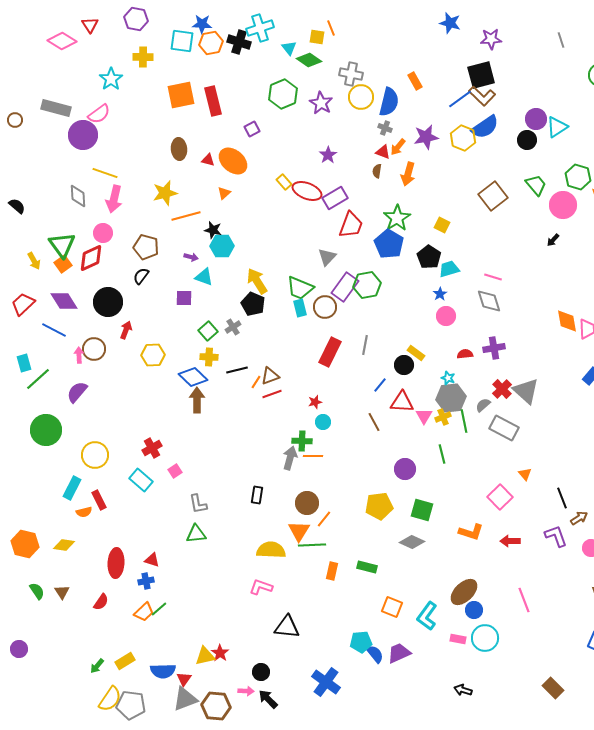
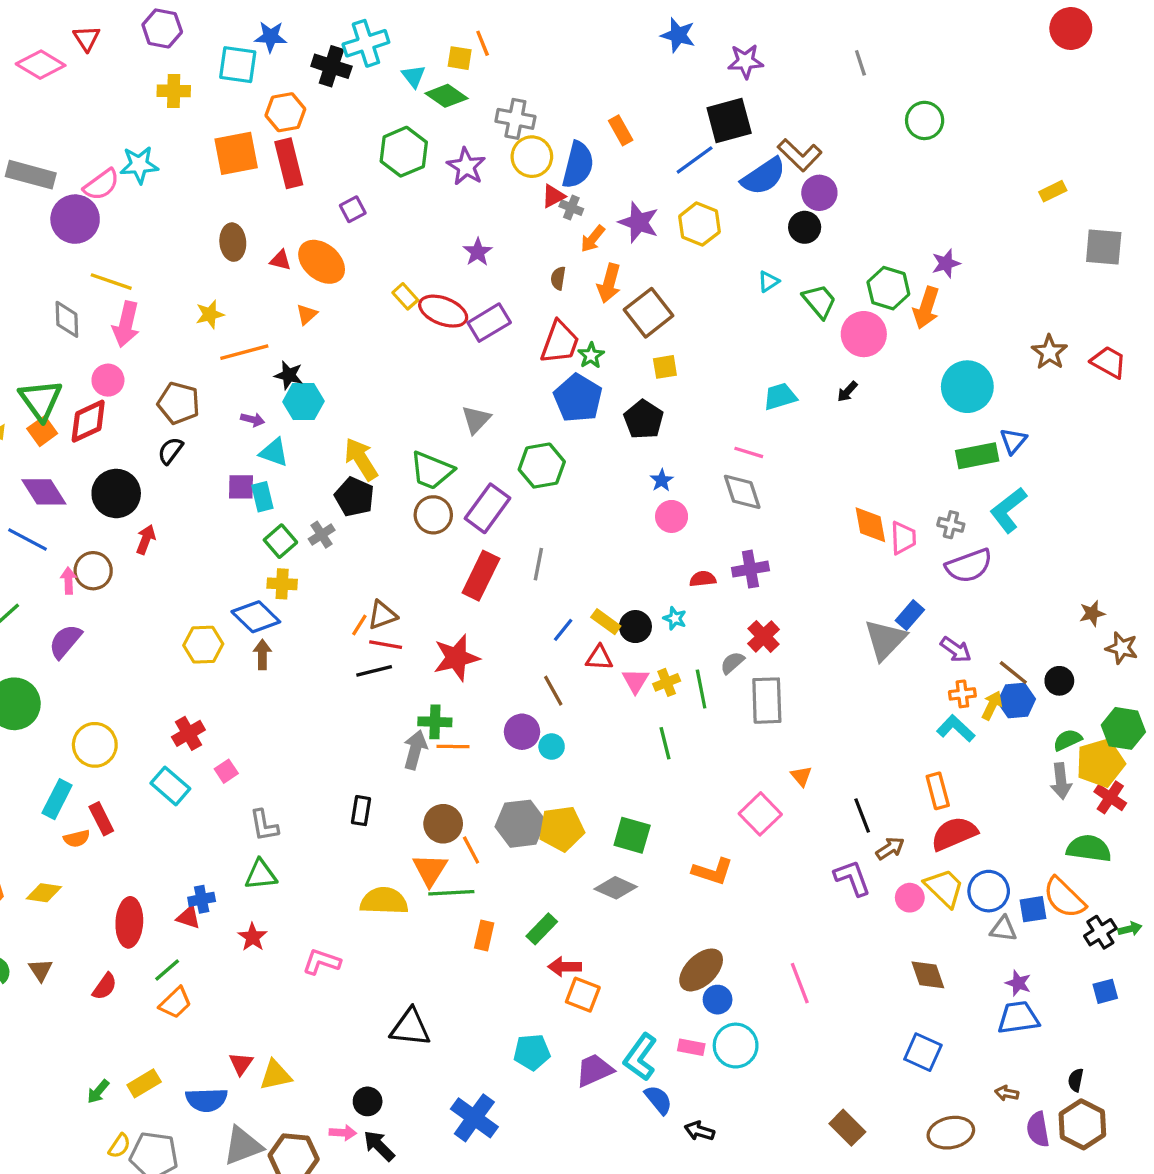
orange hexagon: (211, 43) -> (285, 112), moved
cyan star: (111, 79) -> (139, 165), moved, turned 30
brown L-shape: (482, 96) -> (800, 155), moved
blue semicircle: (485, 127) -> (764, 176), moved
cyan triangle: (557, 127) -> (768, 282), moved, size x0.6
purple star: (426, 137) -> (639, 222), turned 30
red triangle: (383, 152) -> (553, 196), moved, turned -49
yellow star: (165, 193) -> (210, 314), size x0.7
brown square: (493, 196) -> (649, 313), moved
green star: (397, 218) -> (591, 355), size x0.6
red trapezoid: (351, 225) -> (560, 342), moved
yellow square: (442, 225) -> (665, 367), turned -35
cyan trapezoid: (449, 269) -> (780, 397), moved
purple rectangle: (345, 287) -> (488, 508), moved
brown circle: (325, 307) -> (433, 515), moved
cyan rectangle: (300, 308) -> (262, 497), moved
yellow rectangle: (416, 353) -> (606, 622), moved
yellow hexagon: (153, 355) -> (203, 645), moved
black circle: (404, 365) -> (635, 627), moved
black line: (237, 370) -> (374, 671), moved
gray triangle: (526, 391) -> (885, 640), moved, turned 32
red line: (272, 394) -> (386, 645), turned 30
gray hexagon: (451, 398) -> (520, 824), moved
brown arrow: (197, 400) -> (262, 654), size x0.7
red star: (315, 402) -> (456, 658), size x2.0
red triangle: (402, 402) -> (599, 658), size x0.7
cyan circle: (323, 422) -> (552, 747), moved
gray rectangle: (504, 428) -> (767, 701), turned 60
purple circle: (405, 469) -> (522, 732), moved
orange line: (324, 519) -> (471, 850), turned -66
red arrow: (510, 541) -> (565, 967), moved
green rectangle: (367, 567) -> (542, 929), turned -60
blue cross: (146, 581) -> (202, 899), moved
pink L-shape: (261, 587) -> (322, 962), moved
green line: (159, 609) -> (167, 970), moved
cyan L-shape: (427, 616) -> (640, 1057), moved
red star: (220, 653) -> (253, 937), moved
blue semicircle: (375, 654) -> (658, 1100), moved
red triangle: (184, 679) -> (241, 1064), moved
yellow semicircle: (110, 699) -> (119, 1146), size x0.6

